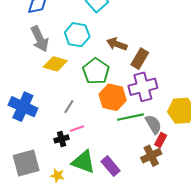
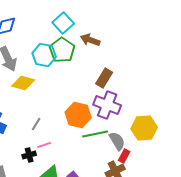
brown arrow: (117, 44) -> (90, 40), moved
green pentagon: (96, 71) -> (62, 50), moved
purple cross: (143, 87) -> (107, 105), turned 36

